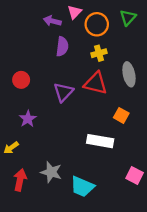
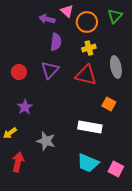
pink triangle: (75, 12) -> (67, 11), turned -32
purple triangle: (63, 92) -> (50, 70), moved
gray star: (51, 172) -> (46, 141), moved
pink square: (135, 176) -> (116, 169), moved
cyan trapezoid: (82, 187) -> (88, 163), moved

